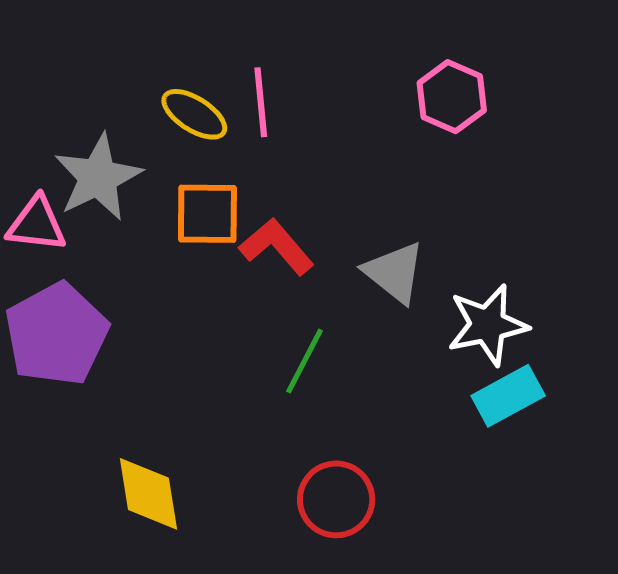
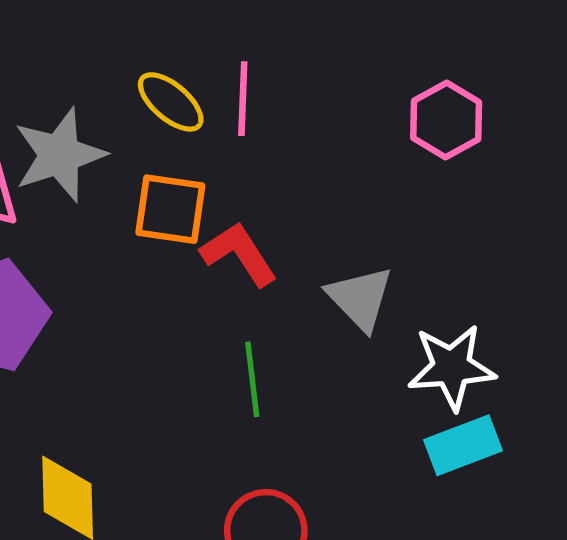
green line: (305, 361) -> (252, 379), turned -42

